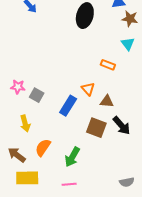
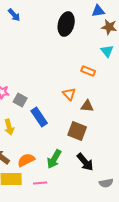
blue rectangle: (68, 106) -> (39, 117), moved, turned -66
black arrow: (121, 126) -> (85, 162), moved
orange semicircle: (43, 148) -> (26, 160), moved, turned 30
pink line: (69, 184) -> (40, 183), moved

